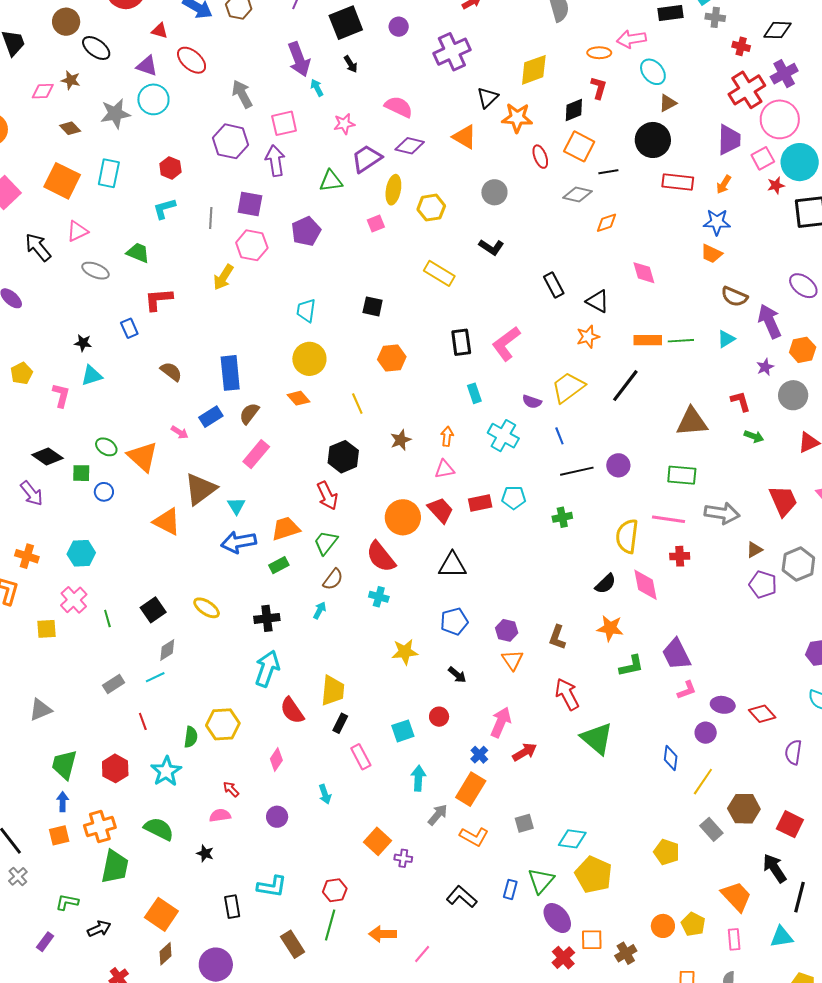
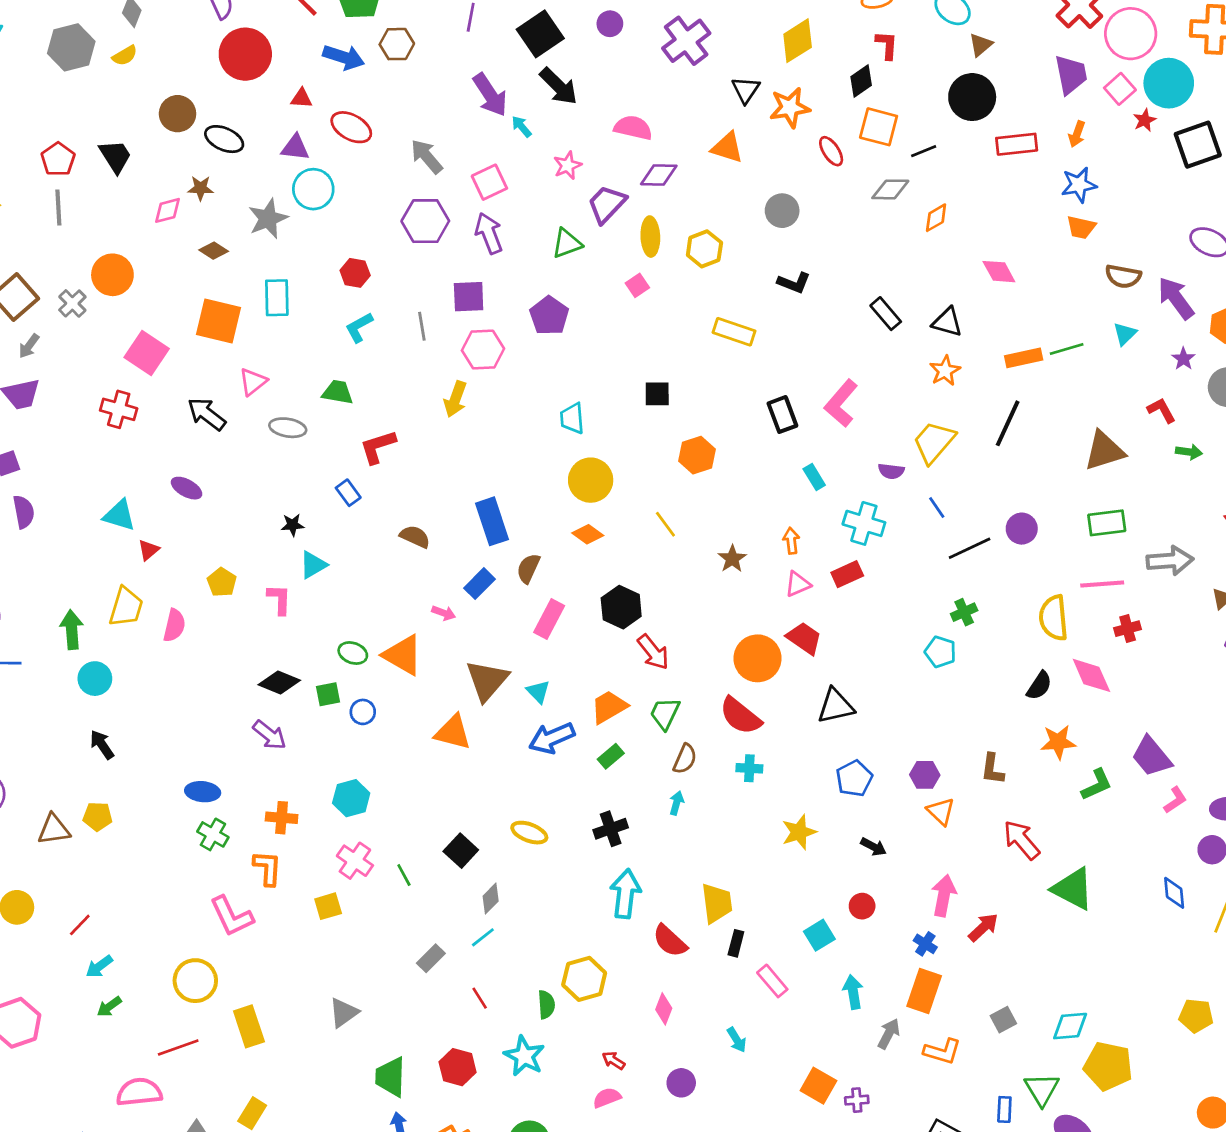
black arrow: (351, 64) -> (559, 86), size x1.8
black hexagon: (343, 457) -> (621, 607), moved
cyan pentagon: (514, 498) -> (940, 652), moved, turned 30
red rectangle: (480, 503) -> (847, 574), moved

